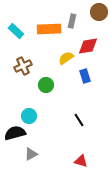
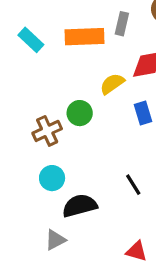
brown cross: (23, 66) -> (47, 131), moved
green circle: (46, 85) -> (80, 113), moved
black semicircle: (15, 133) -> (80, 206), moved

